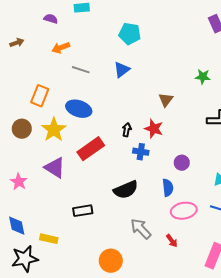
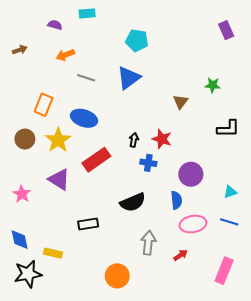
blue triangle: (122, 70) -> (129, 78), size x1.4
brown triangle: (166, 100) -> (180, 102), moved
purple circle: (182, 163) -> (191, 174), size x1.5
gray arrow: (141, 229) -> (148, 243), turned 50
red arrow: (172, 241) -> (180, 255), turned -88

